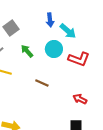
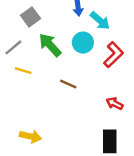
green arrow: (27, 51) -> (50, 45), size x1.5
red L-shape: (79, 59) -> (113, 55), turned -65

